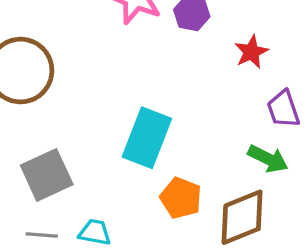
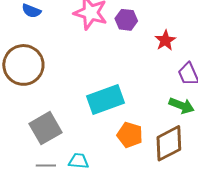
cyan rectangle: (147, 138) -> (106, 99), turned 54

